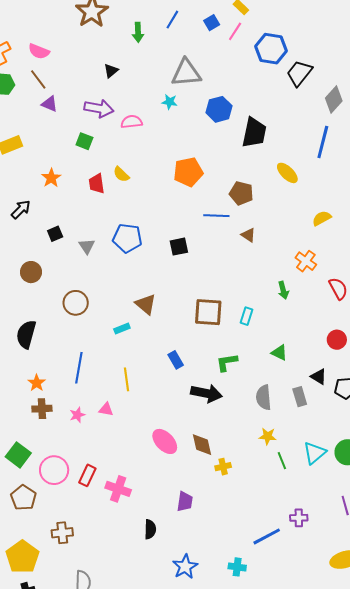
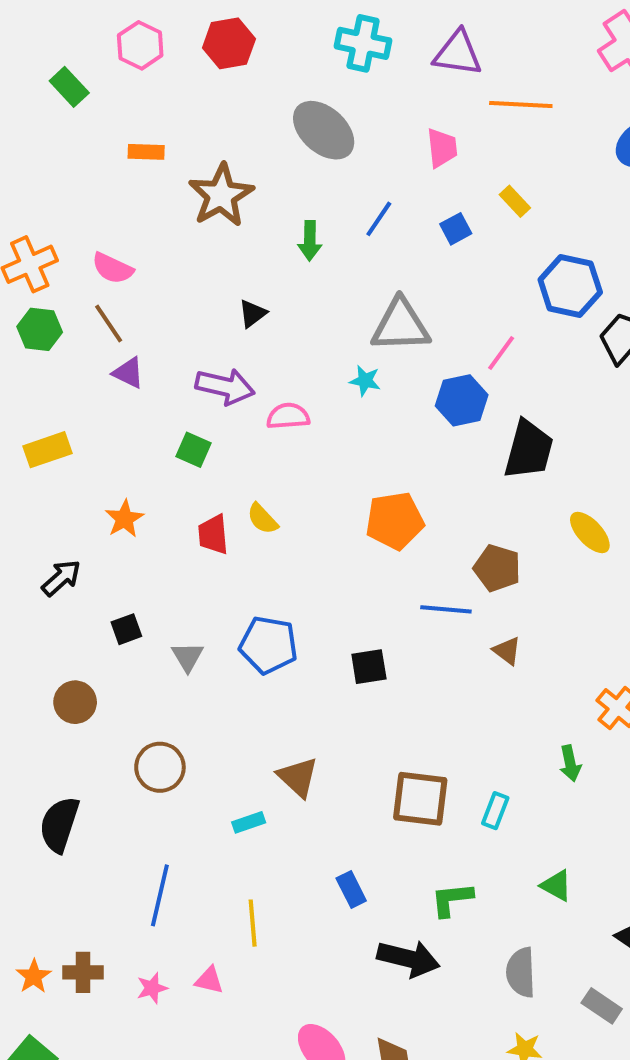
pink line: (235, 31) -> (501, 353), moved
orange star: (37, 383) -> (34, 976), moved
gray rectangle: (300, 397) -> (602, 1006), moved, turned -42

